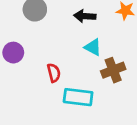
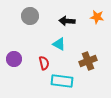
cyan triangle: (93, 47) -> (59, 44), moved
purple circle: (13, 53) -> (14, 59), moved

